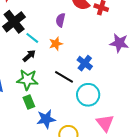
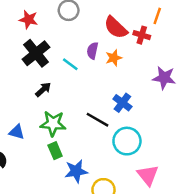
cyan line: (32, 38) -> (70, 64), moved
orange star: (56, 44) -> (114, 58), moved
black arrow: (29, 56) -> (43, 89), moved

